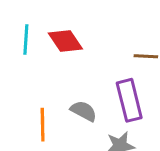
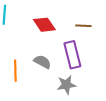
red diamond: (65, 41) -> (44, 25), moved

